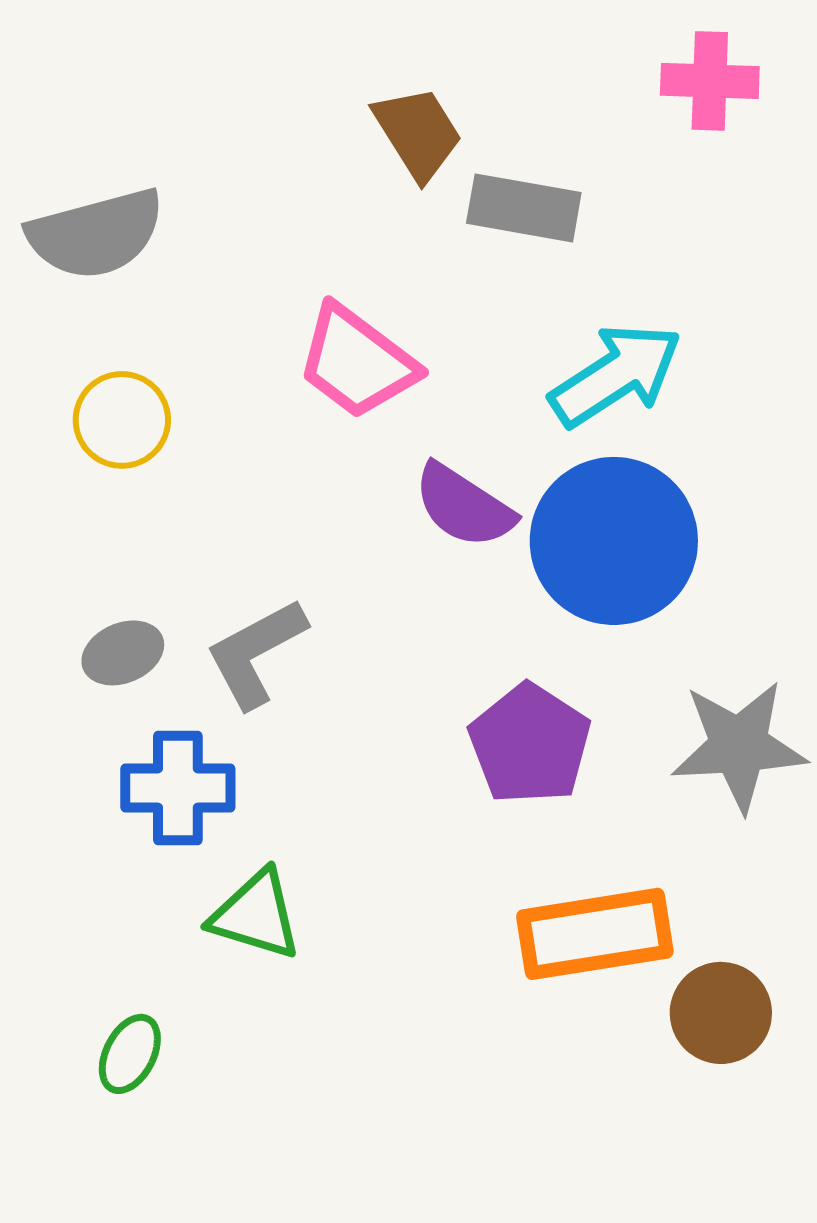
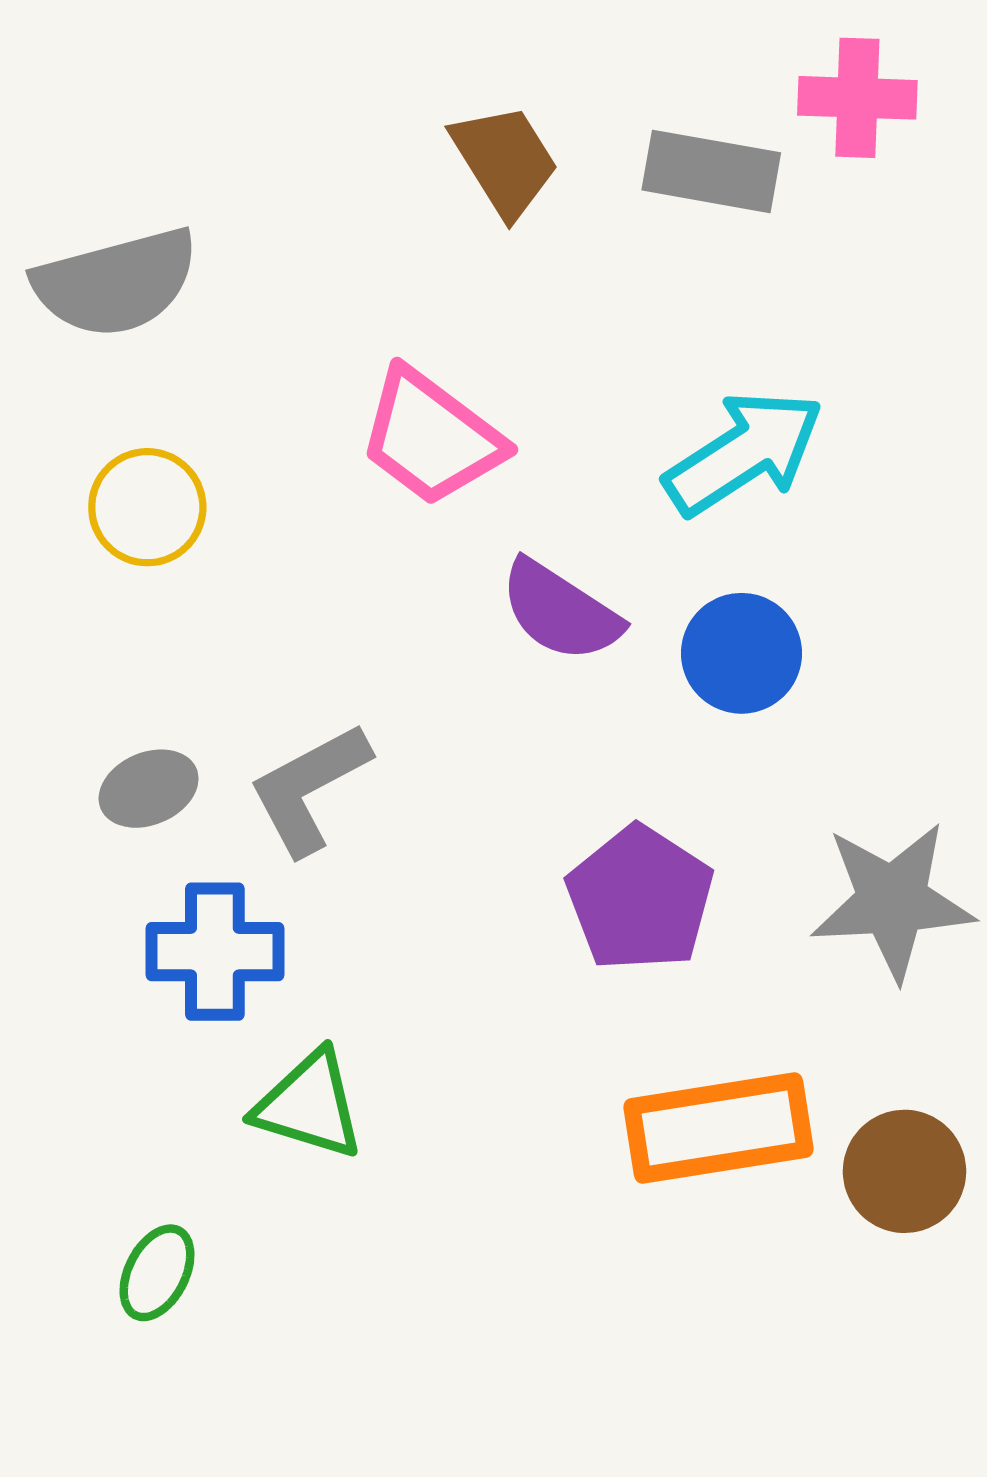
gray rectangle: (524, 208) -> (711, 171), moved
blue circle: (614, 541) -> (741, 653), size x0.6
brown circle: (721, 1013) -> (904, 1171), moved

